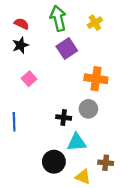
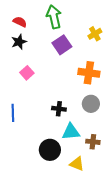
yellow cross: (95, 23) -> (95, 34), moved
gray circle: (88, 109) -> (91, 104), moved
brown cross: (106, 163) -> (93, 142), moved

